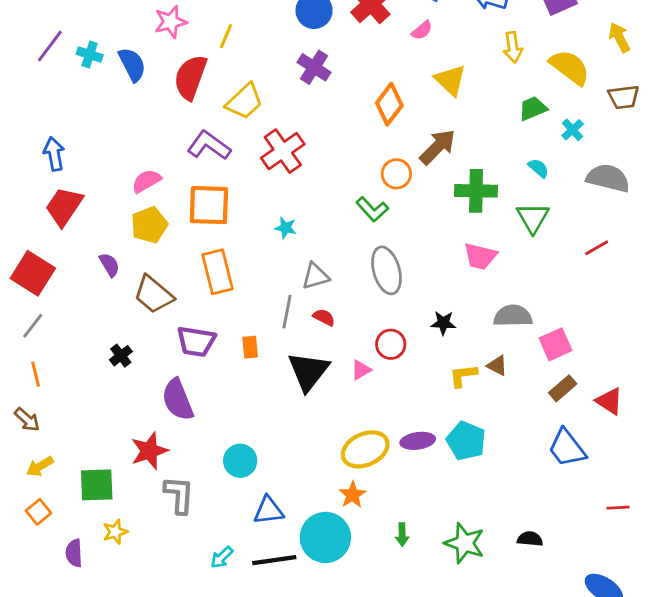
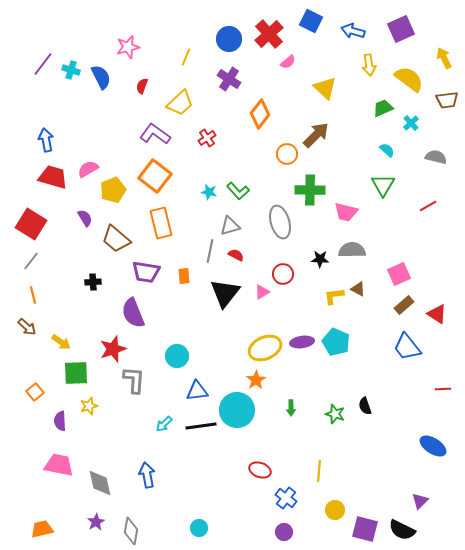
pink semicircle: (422, 30) -> (288, 62), moved
yellow line: (226, 36) -> (186, 57), moved
red semicircle: (190, 77) -> (142, 86), size x0.5
orange diamond: (389, 104) -> (260, 114), moved
red cross: (283, 151) -> (207, 138), size x0.6
gray semicircle: (608, 178) -> (436, 157), size x0.7
pink semicircle: (146, 181) -> (88, 169), moved
green cross: (476, 191) -> (310, 190), moved
orange square: (209, 205) -> (155, 176), turned 36
red trapezoid: (64, 206) -> (53, 177), turned 72
green L-shape: (372, 209) -> (238, 191), moved
gray semicircle: (513, 316) -> (352, 250), moved
black cross: (121, 356) -> (93, 282), turned 35
yellow arrow: (40, 466) -> (61, 342), moved, turned -114
black semicircle: (530, 539) -> (365, 406), moved, turned -114
green star: (465, 543) -> (335, 414), size x0.7

